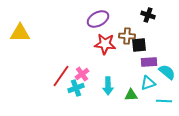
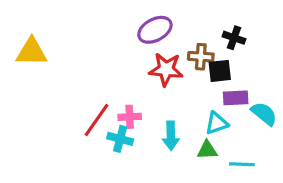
black cross: (148, 15) -> (234, 38), moved
pink cross: (82, 74) -> (130, 117), turned 32
cyan triangle: (148, 83) -> (217, 123), moved
cyan cross: (76, 88) -> (120, 139), turned 35
cyan line: (164, 101) -> (242, 164), moved

